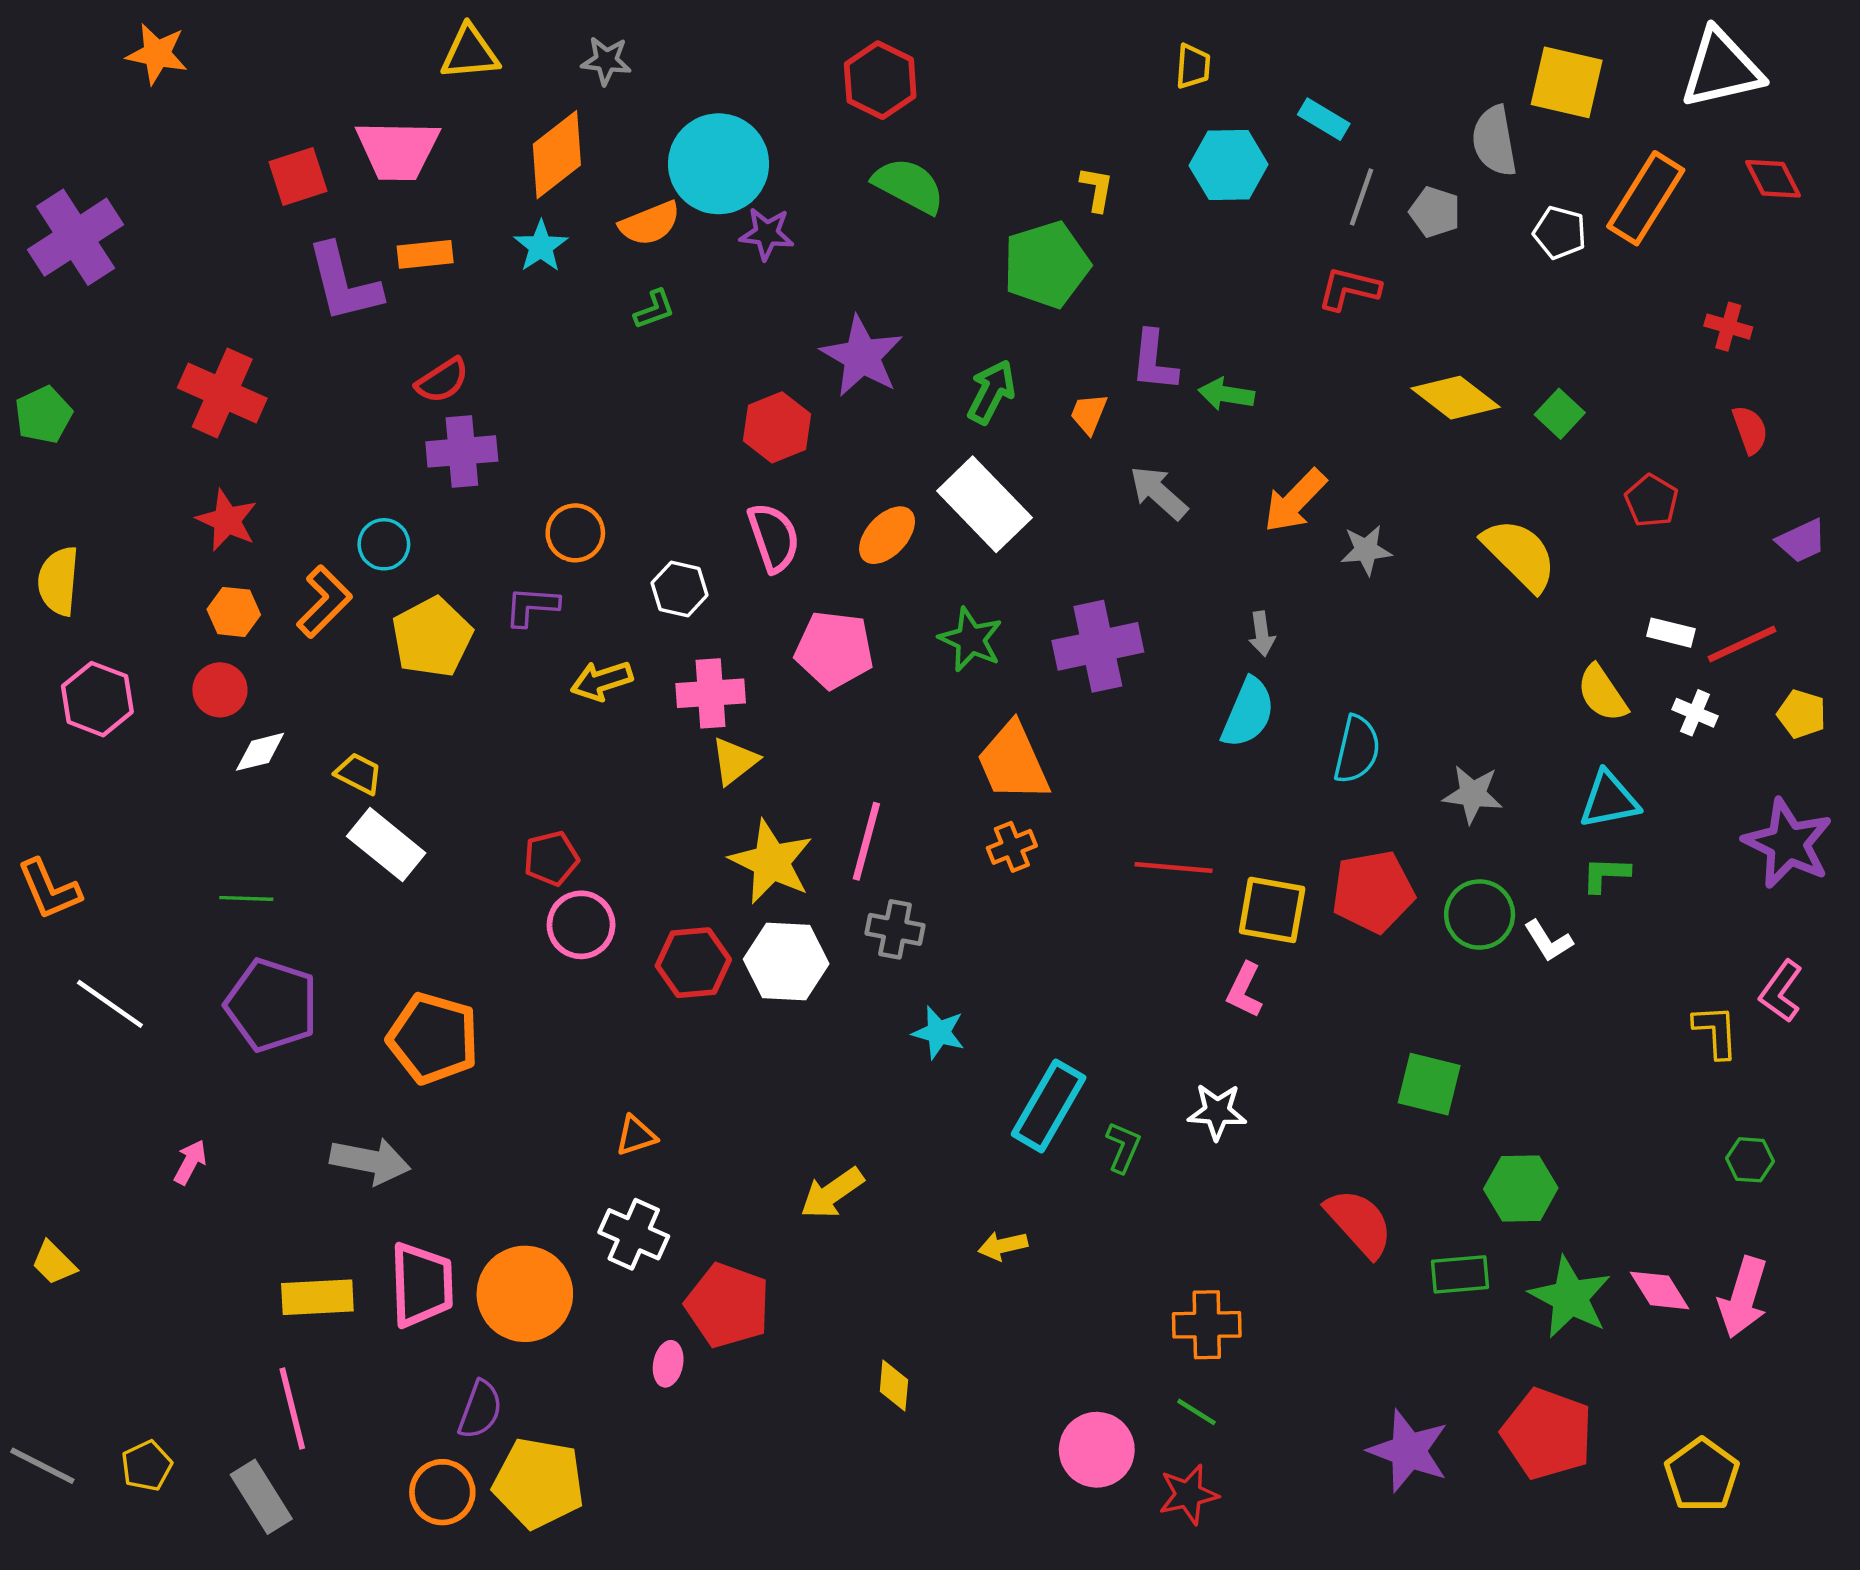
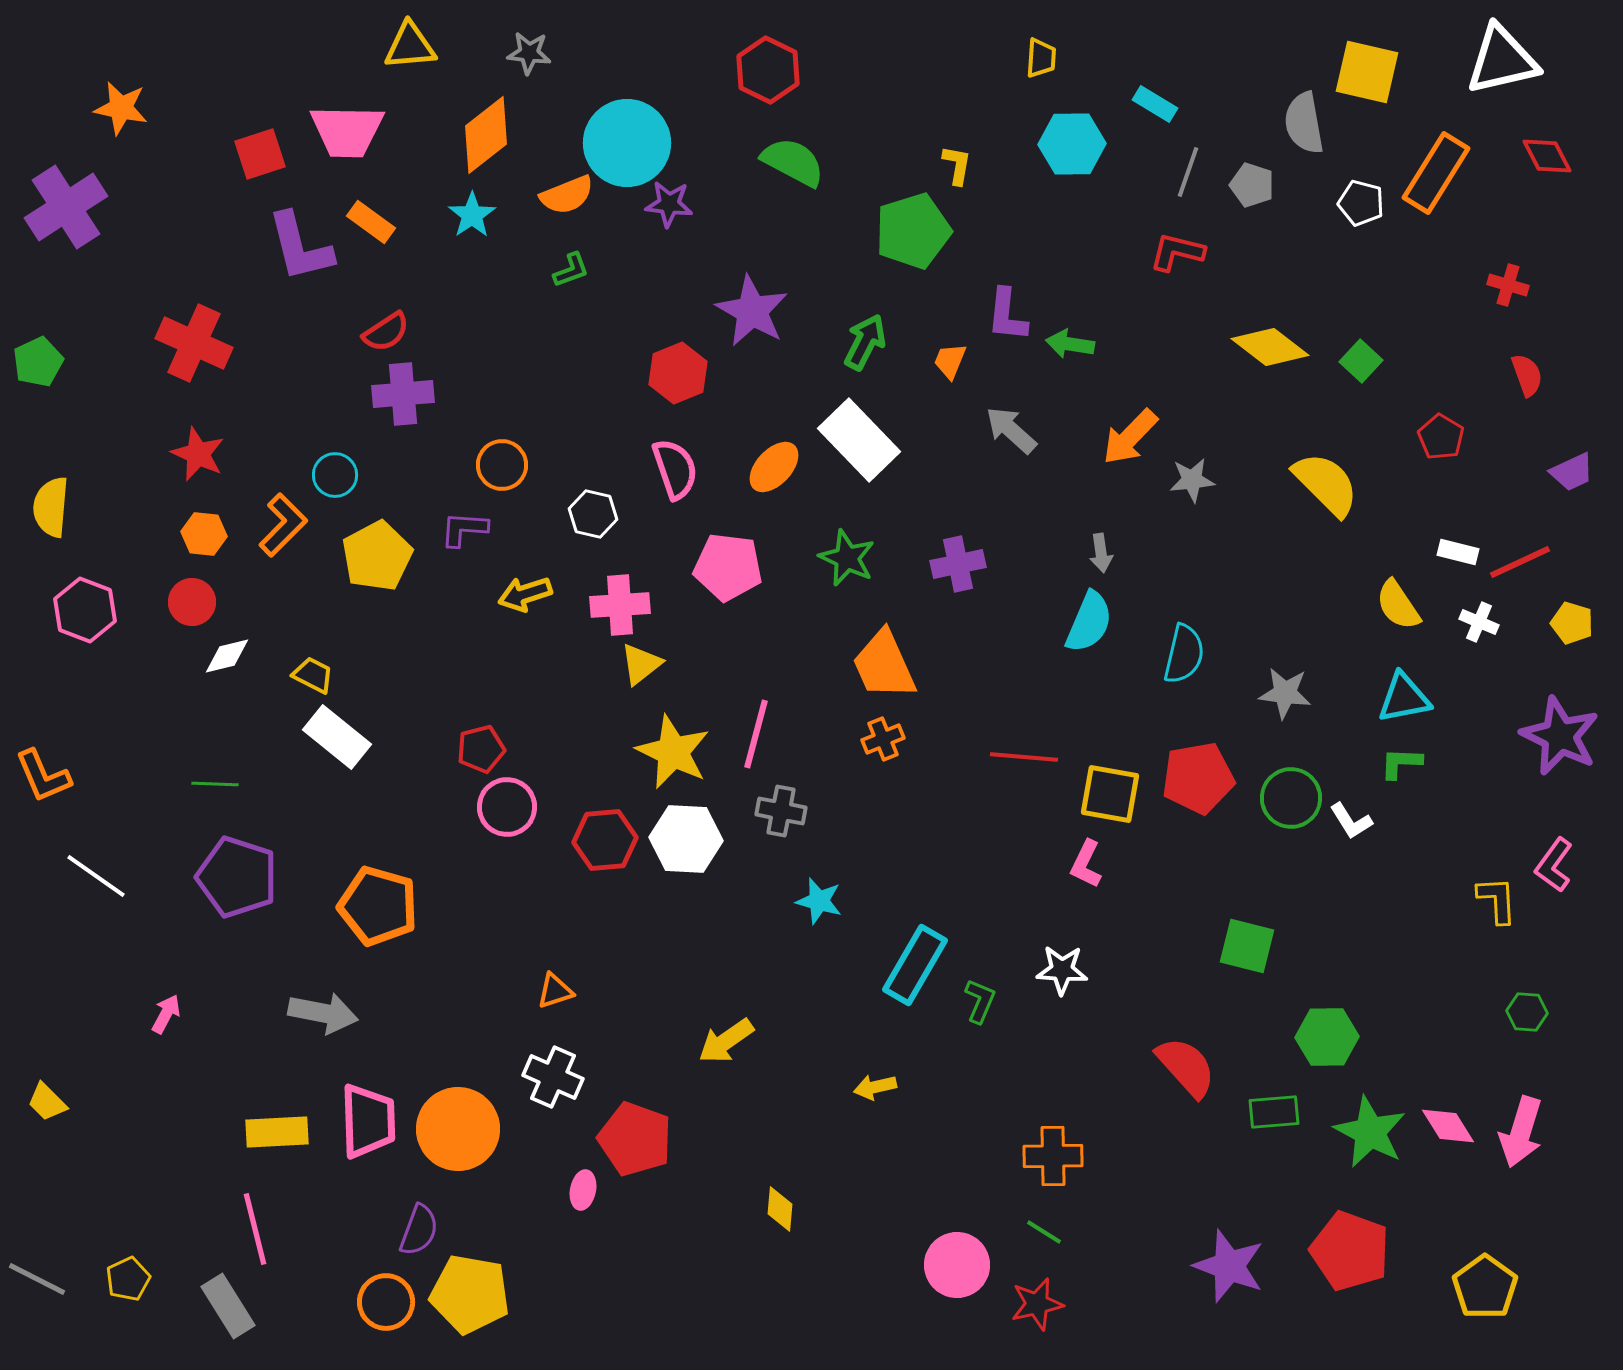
orange star: (157, 54) -> (121, 108), moved
orange rectangle: (425, 254) -> (371, 222), turned 42
purple cross: (1098, 646) -> (958, 564), size x0.7

